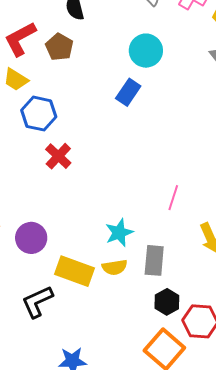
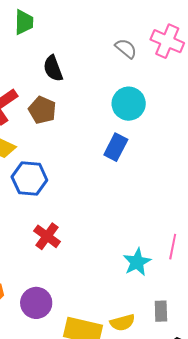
red cross: (58, 156) -> (47, 236), moved
cyan star: (119, 233) -> (137, 262), moved
gray rectangle: (154, 260) -> (161, 311), size x0.7

